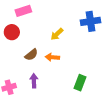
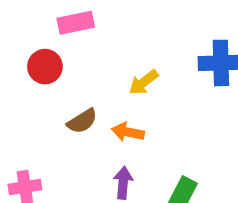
purple arrow: (34, 81) -> (123, 183), moved

